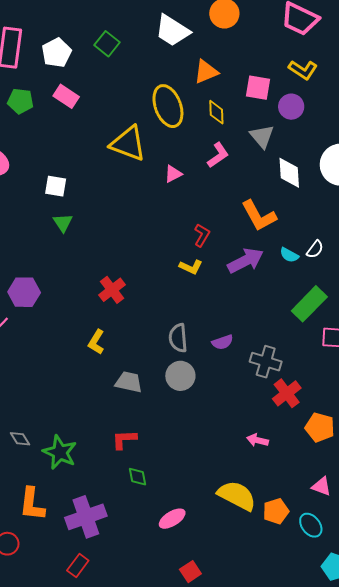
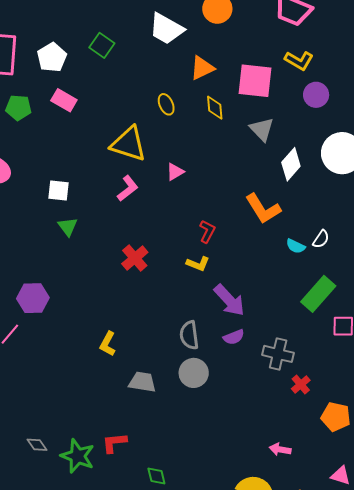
pink square: (258, 88) -> (255, 81), size x1.4
yellow ellipse: (168, 106) -> (166, 104), size x0.5
purple circle: (291, 107) -> (316, 95), moved
pink L-shape: (218, 155) -> (128, 188), moved
white diamond: (289, 173) -> (291, 164), turned 48
purple arrow: (246, 261) -> (229, 300), moved, turned 78
red cross: (112, 290) -> (135, 258), moved
red cross: (287, 393) -> (301, 385), size x0.7
red L-shape: (124, 439) -> (114, 443), moved
pink arrow: (258, 440) -> (280, 449), moved

